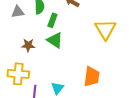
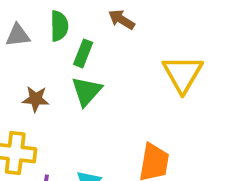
green triangle: (55, 40) -> (87, 91), turned 36

